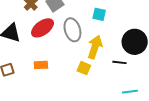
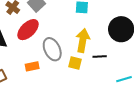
gray ellipse: (72, 30) -> (52, 49), moved
black line: (120, 62) -> (100, 57), moved

